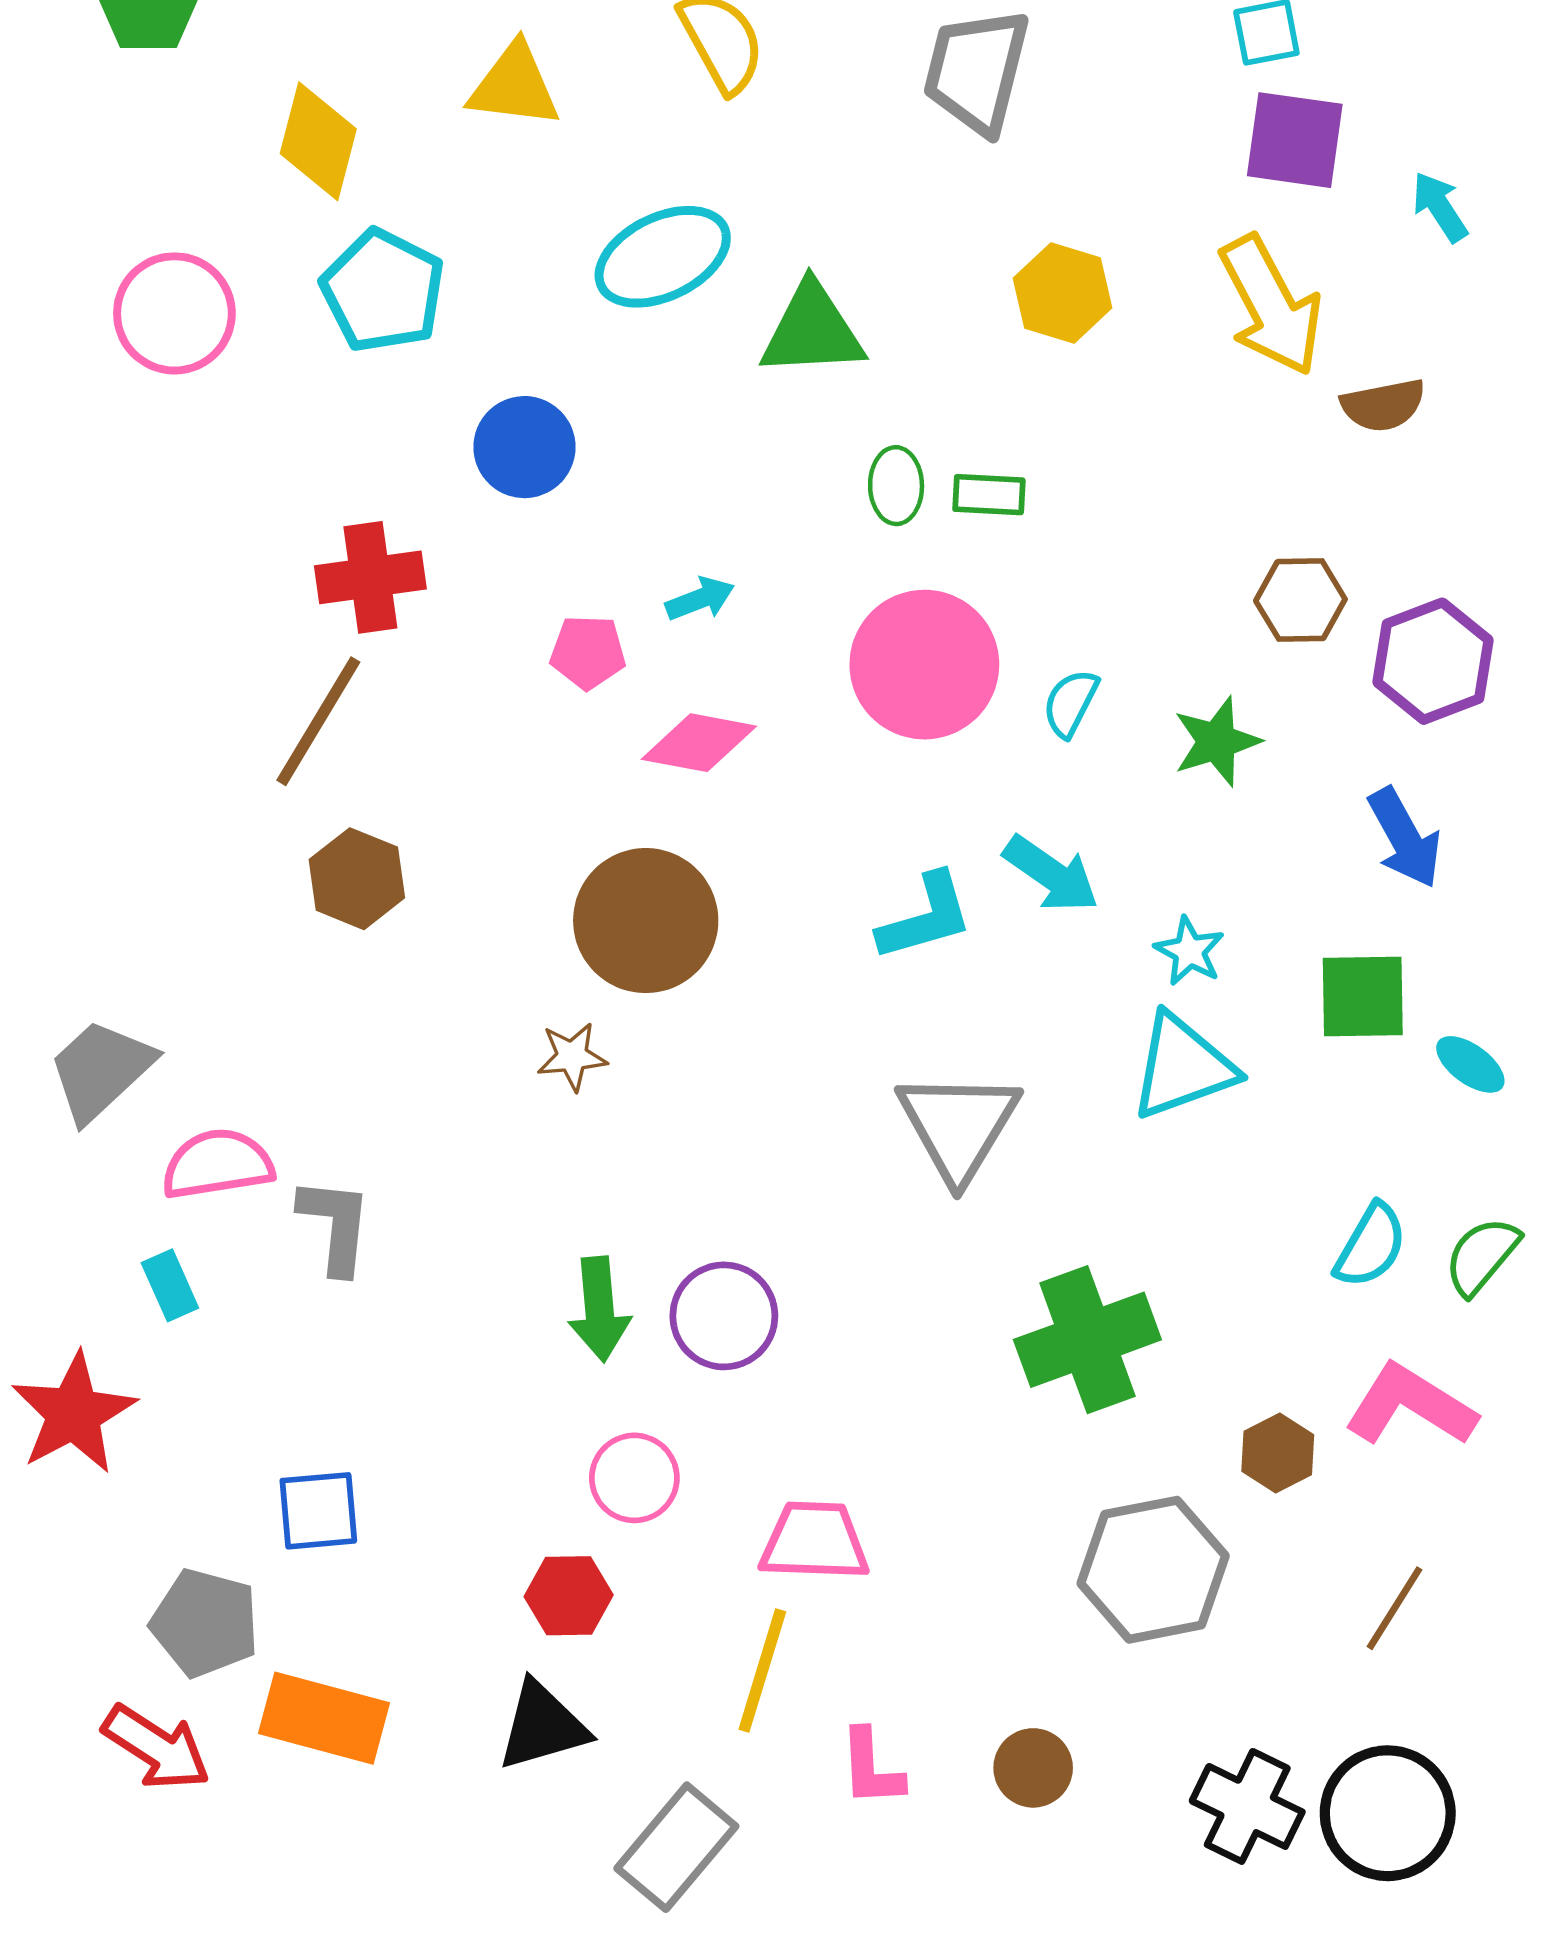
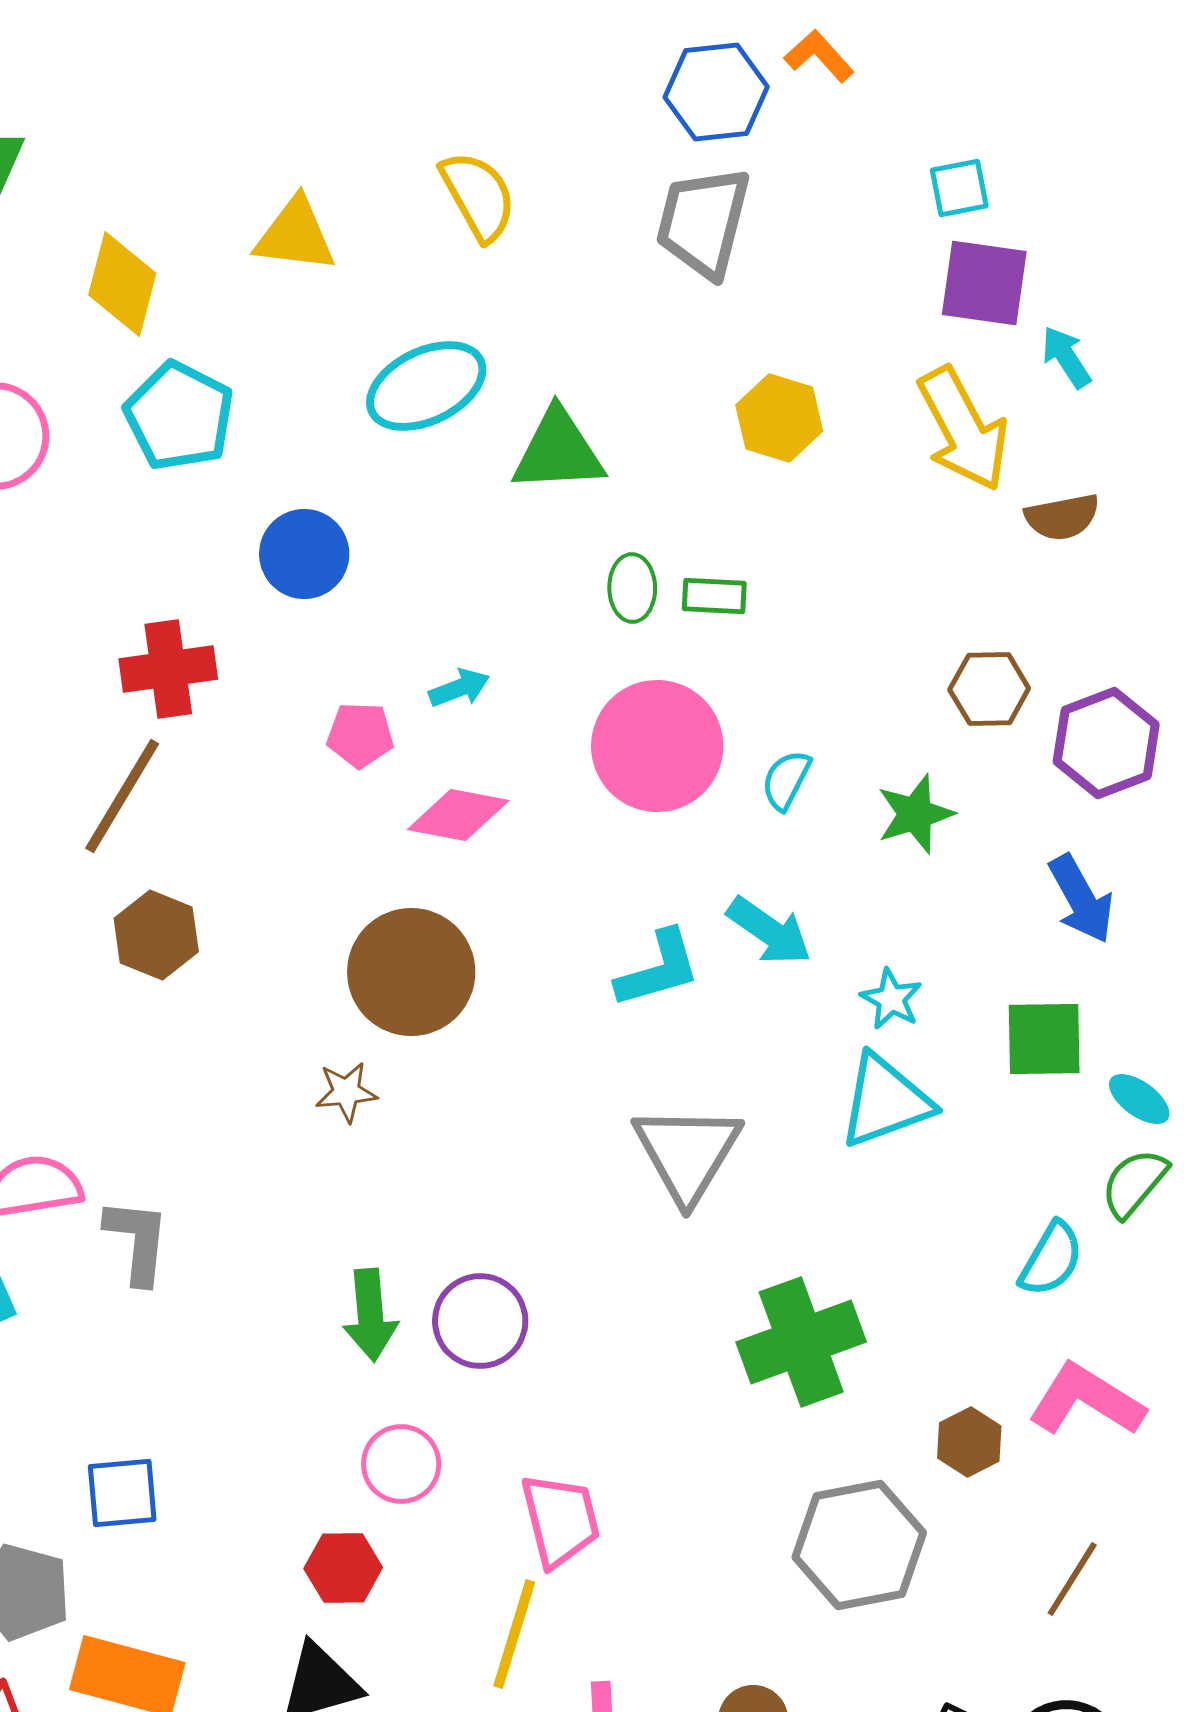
cyan arrow: (1440, 207) -> (1066, 357), moved
green semicircle: (1482, 1256) -> (1134, 1183), moved
pink trapezoid: (814, 1541) -> (560, 1520), turned 74

